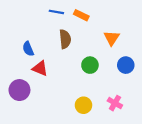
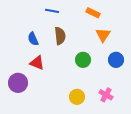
orange rectangle: (81, 15) -> (93, 13), moved
blue semicircle: (28, 49) -> (33, 39), moved

